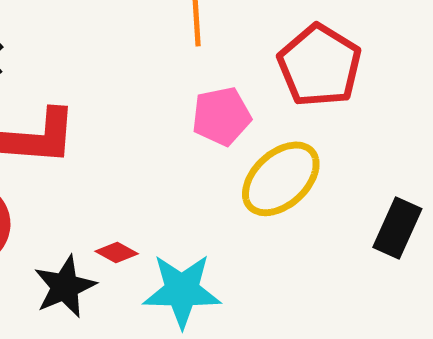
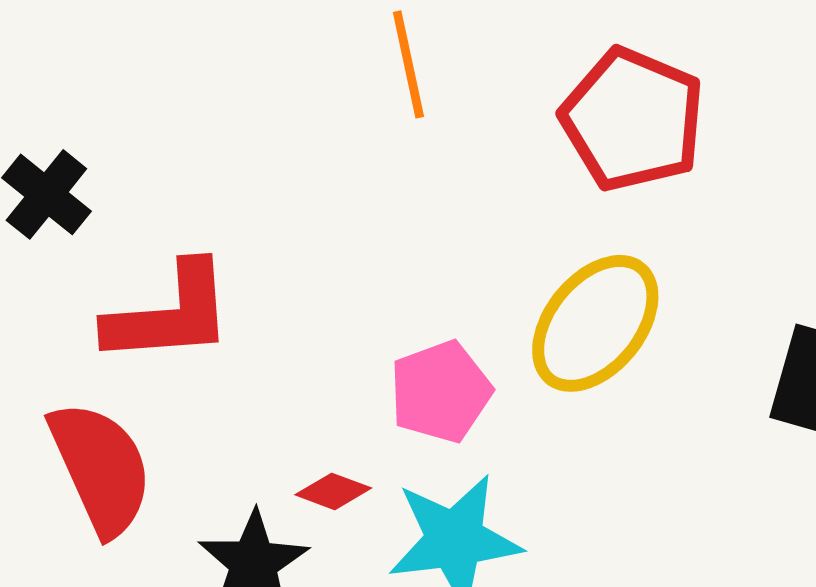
pink pentagon: (221, 116) -> (441, 392), moved

